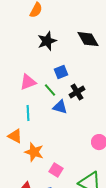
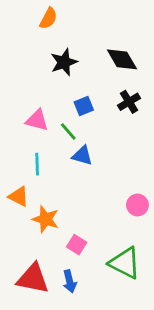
pink triangle: (28, 82) -> (37, 120), turned 36
black cross: (77, 92) -> (129, 102), moved

